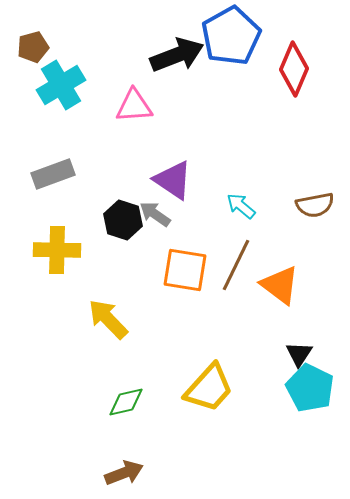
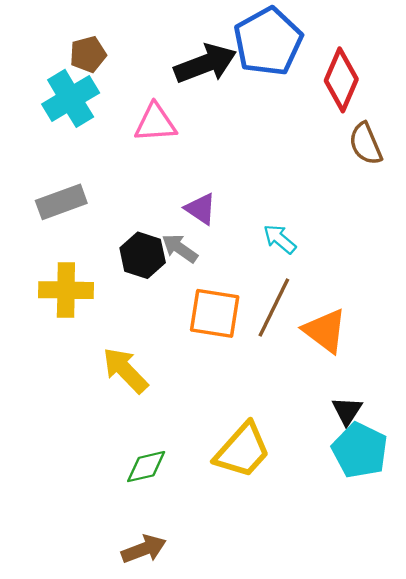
brown pentagon: (33, 47) -> (88, 54), moved
purple triangle: (173, 180) -> (201, 209), size x0.7
brown semicircle: (315, 205) -> (366, 144), moved, turned 78

